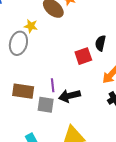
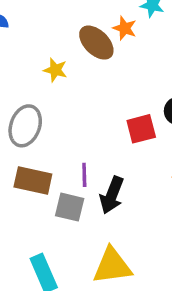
gray ellipse: (18, 43) -> (25, 126), moved
black arrow: (69, 96) -> (112, 195), turned -60

